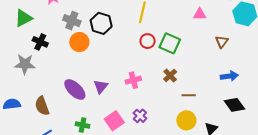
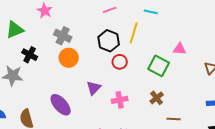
pink triangle: (200, 14) -> (180, 49), moved
black hexagon: (101, 23) -> (109, 41), moved
red circle: (148, 41) -> (120, 62), moved
purple triangle: (101, 87) -> (94, 88), moved

